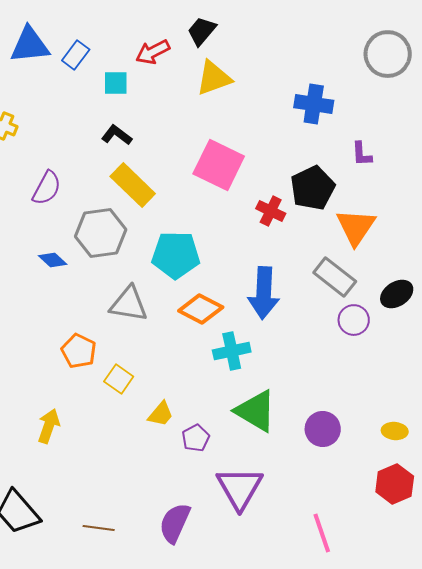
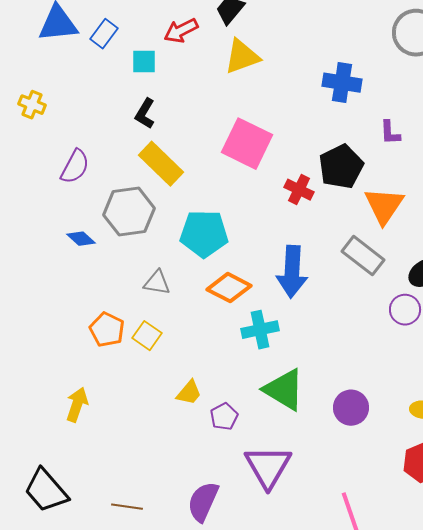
black L-shape: (117, 135) -> (145, 114), turned -96
gray triangle: (129, 304) -> (157, 283), size x0.7
purple circle: (354, 320) -> (405, 310), moved
yellow square: (119, 379) -> (147, 336), moved

